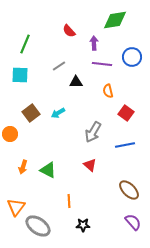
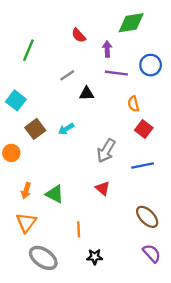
cyan square: (20, 75) -> (16, 100), moved, turned 36
orange semicircle: (108, 91) -> (133, 104), moved
orange triangle: (16, 207) -> (26, 223), moved

